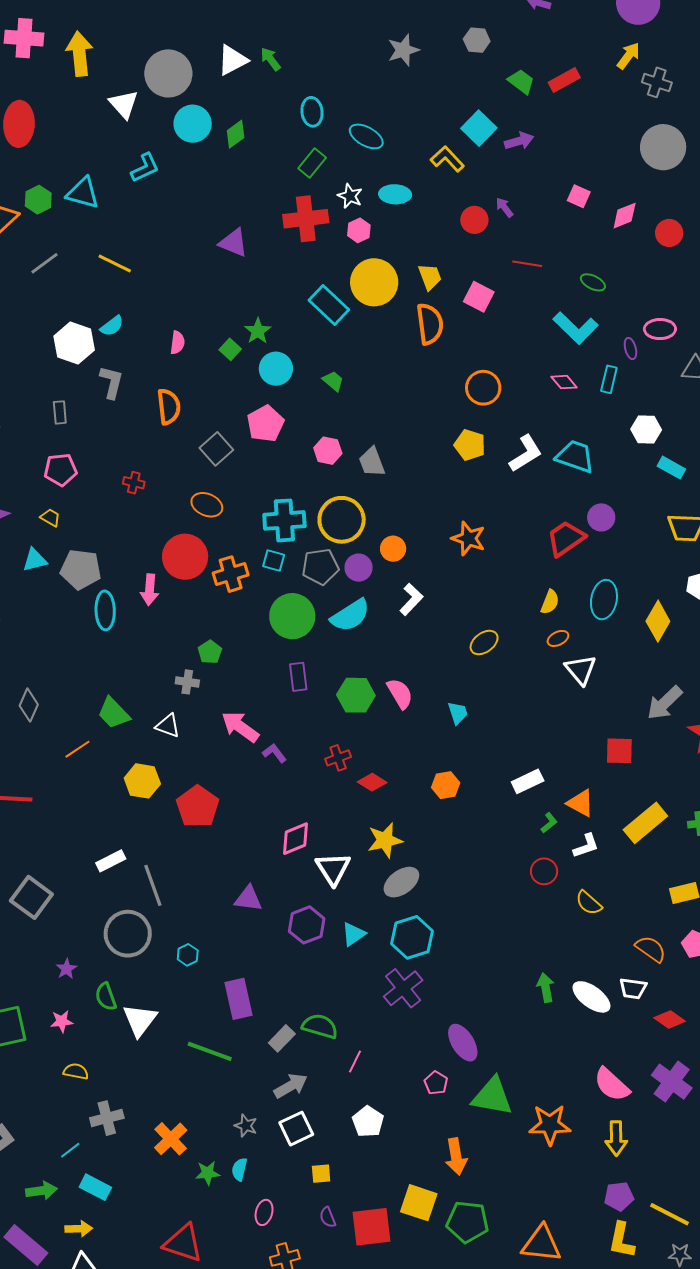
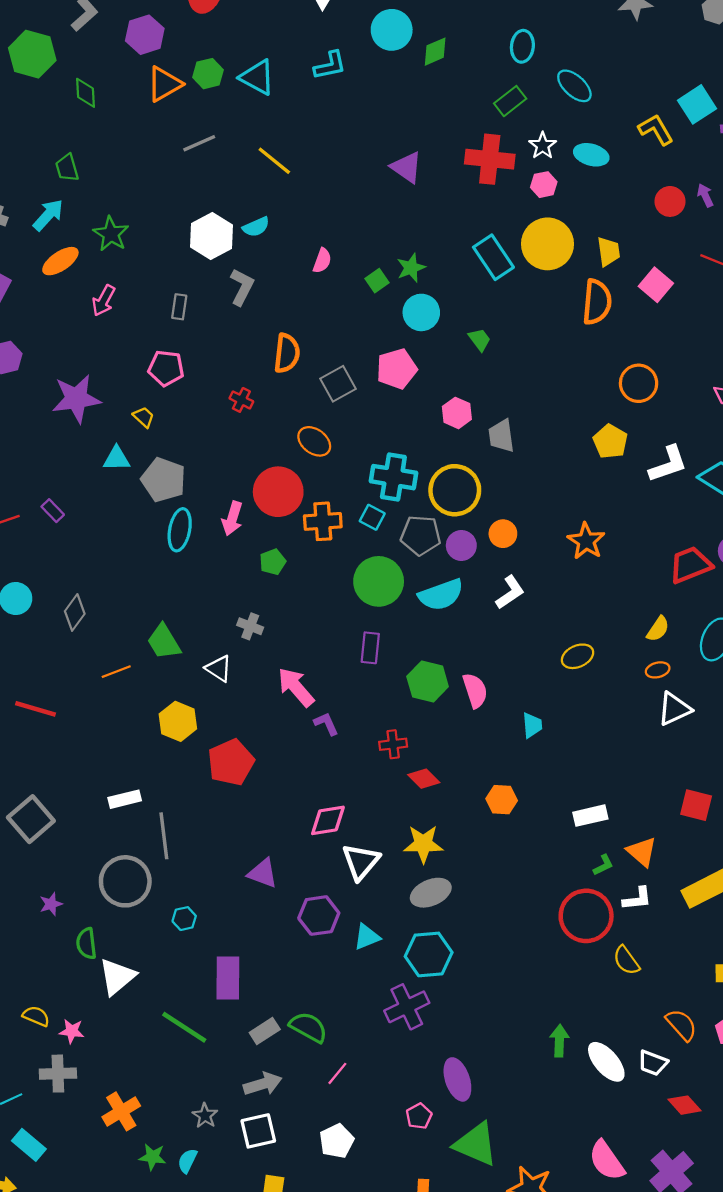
orange semicircle: (169, 407) -> (287, 353), moved
green pentagon: (210, 652) -> (273, 562), moved
white triangle: (581, 670) -> (674, 709), turned 32
red circle: (544, 871) -> (586, 916), size x1.8
pink star: (62, 1021) -> (72, 1031), moved

